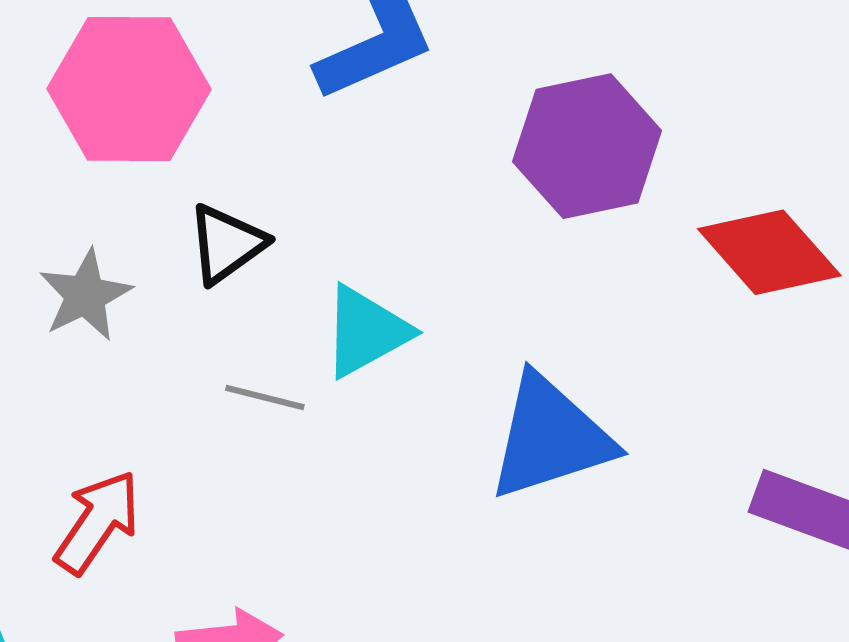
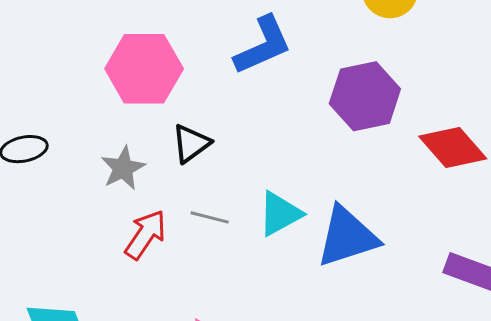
cyan triangle: (366, 332) -> (280, 214), moved
red arrow: (97, 522) -> (145, 235), moved

